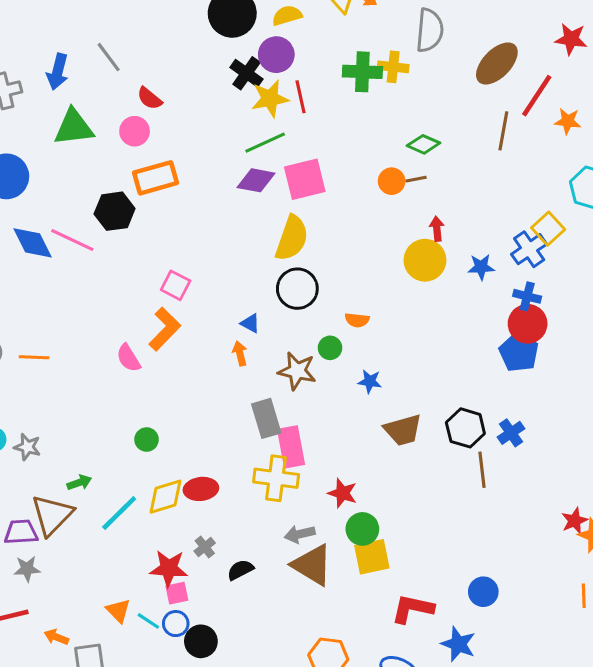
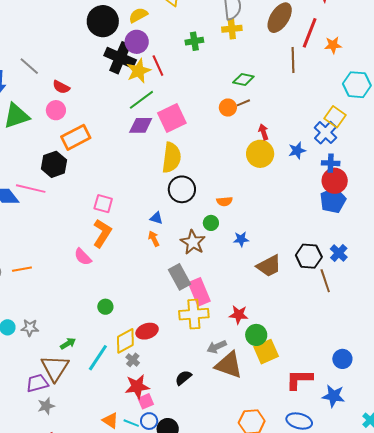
yellow cross: (393, 67) -> (232, 29), moved
green cross: (362, 72) -> (194, 41), size x0.7
black cross: (247, 73) -> (120, 58), size x1.4
blue pentagon: (519, 352) -> (333, 200), turned 30
brown star: (297, 371) -> (193, 242), turned 30
gray cross: (205, 547) -> (133, 360), moved

